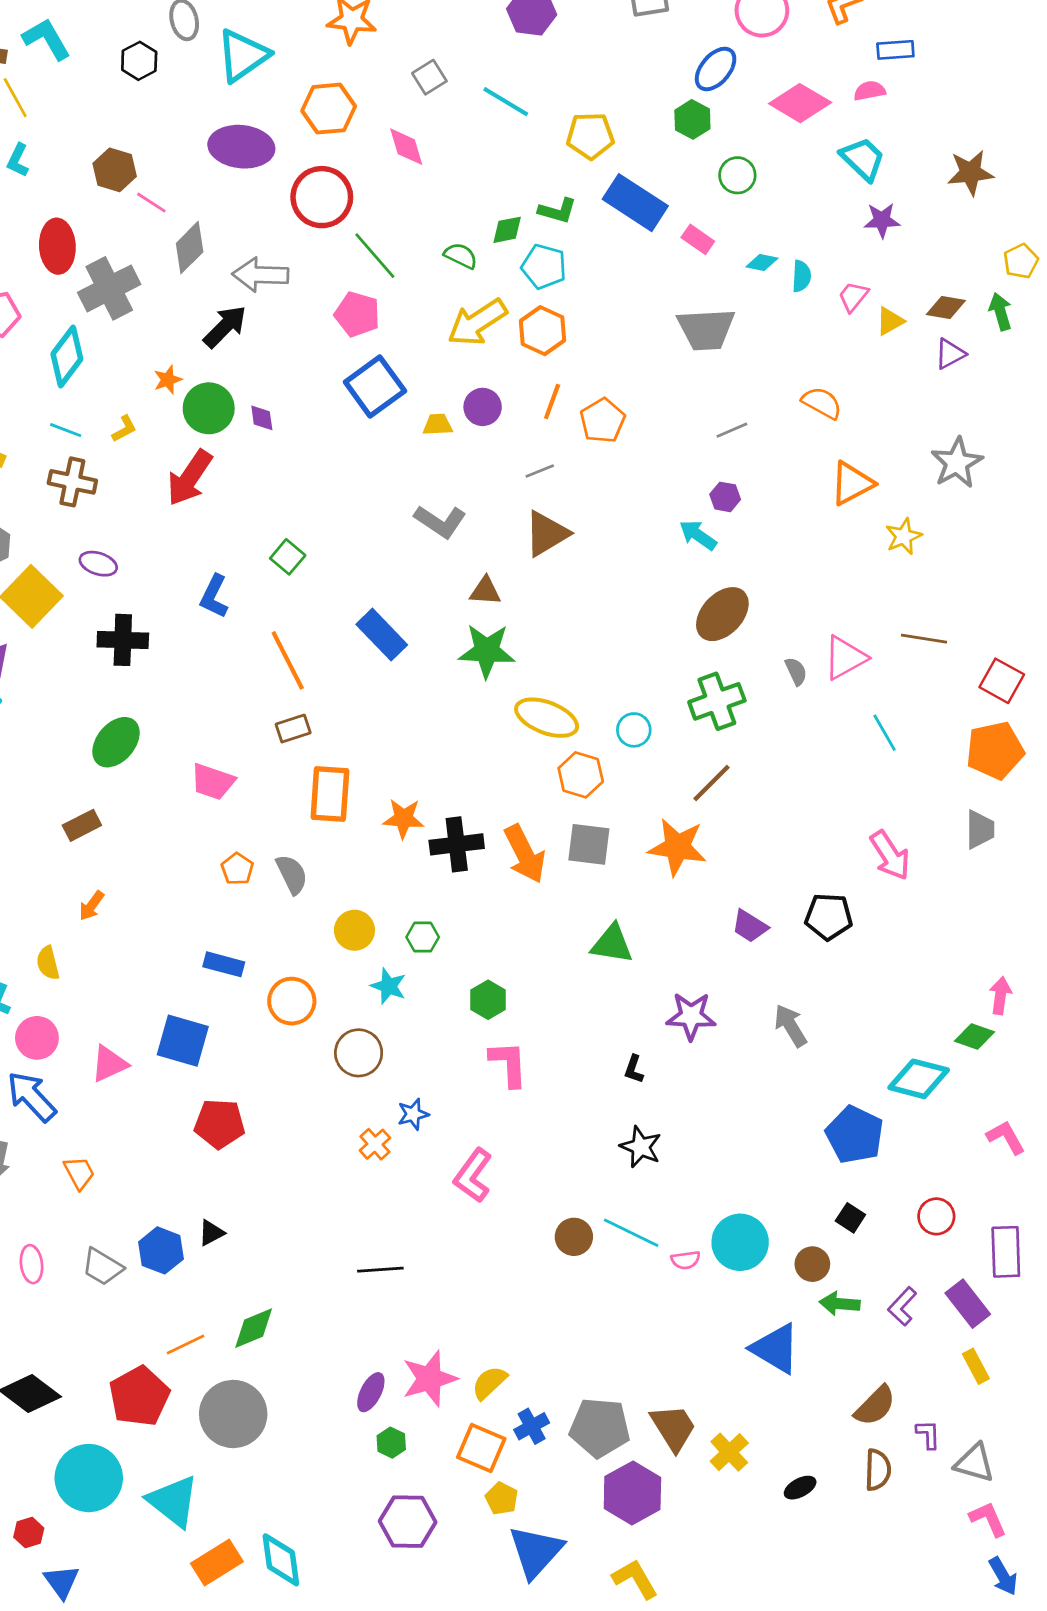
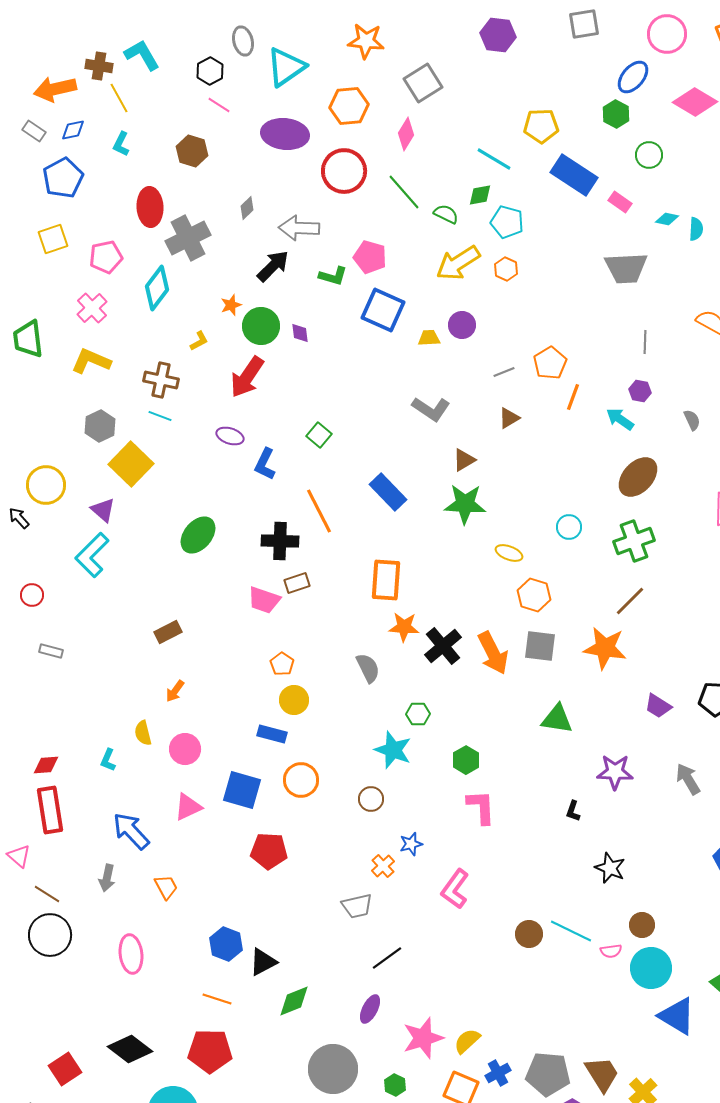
gray square: (429, 77) -> (423, 83), size x1.5
cyan line: (506, 102) -> (494, 159), moved
pink diamond: (406, 147) -> (406, 134), turned 48
pink line: (151, 203) -> (219, 105), moved
green L-shape: (558, 211) -> (333, 276), moved
gray diamond: (190, 248) -> (247, 208), size x0.6
green line: (375, 256) -> (404, 192), moved
orange hexagon: (543, 331) -> (506, 269), size x0.7
blue square: (375, 387) -> (383, 310), turned -30
orange line: (552, 402) -> (573, 397), moved
orange pentagon: (602, 421) -> (550, 363), moved
cyan line: (66, 430) -> (160, 416), moved
gray line: (732, 430) -> (645, 342), turned -65
brown triangle: (547, 534) -> (509, 418), size x0.6
purple ellipse: (98, 564) -> (230, 436), moved
brown triangle: (485, 591) -> (464, 460), turned -35
black cross: (123, 640) -> (280, 541), moved
gray semicircle: (796, 671) -> (692, 420), moved
yellow ellipse: (547, 718) -> (509, 553), size x0.6
brown rectangle: (293, 729) -> (297, 583), moved
cyan circle: (634, 730) -> (569, 527), moved
green ellipse: (116, 742) -> (198, 535), moved
orange rectangle: (330, 794) -> (386, 580), moved
black cross: (457, 844) -> (443, 646), turned -33
gray semicircle: (292, 874) -> (368, 668), moved
yellow circle: (354, 930) -> (294, 700), moved
cyan star: (389, 986) -> (393, 750), size x1.4
orange circle: (292, 1001) -> (301, 780), moved
pink circle: (37, 1038) -> (185, 749), moved
brown circle: (359, 1053) -> (371, 799), size x0.7
black star: (641, 1147) -> (610, 868), moved
black triangle: (211, 1233) -> (263, 962), moved, size x1.4
cyan circle: (740, 1242) -> (651, 968), moved
pink ellipse: (32, 1264) -> (131, 954), size x1.4
brown circle: (812, 1264) -> (642, 925), moved
gray trapezoid: (102, 1267) -> (357, 906), moved, turned -44
black line: (380, 1270) -> (387, 958), turned -32
orange line: (185, 1344) -> (217, 999), moved, turned 44
purple ellipse: (371, 1392) -> (370, 1009), moved
red pentagon: (139, 1396) -> (210, 1051), turned 30
gray circle: (233, 1414) -> (333, 1069), moved

